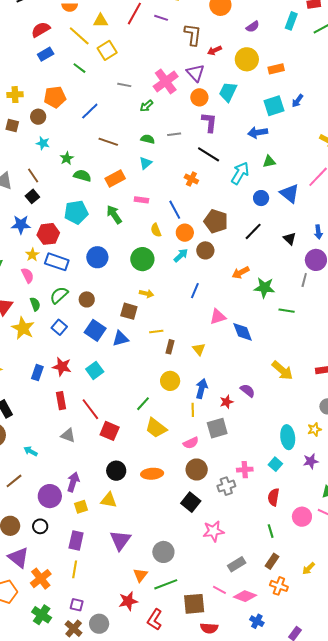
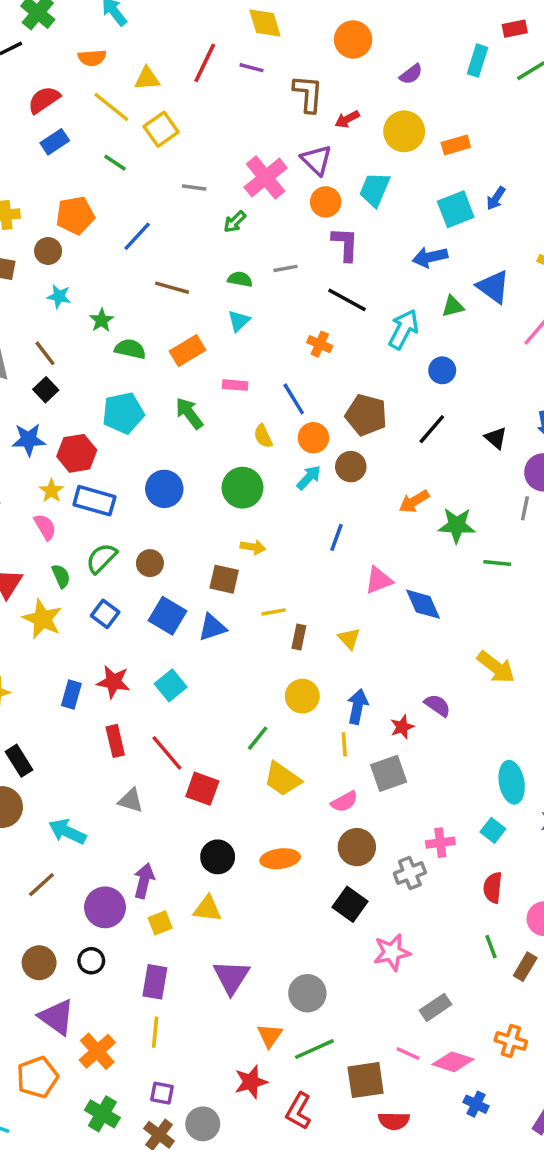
blue triangle: (290, 193) -> (493, 287), moved
cyan arrow: (31, 451) -> (67, 832), size x1.5
brown rectangle: (272, 561) -> (525, 967), moved

